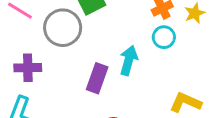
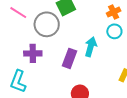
purple cross: (28, 68) -> (33, 53), moved

